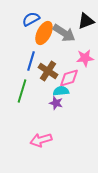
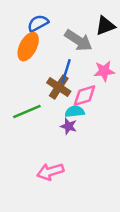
orange ellipse: (44, 33) -> (28, 47), moved
blue line: (31, 61) -> (66, 71), moved
green line: (22, 91) -> (27, 112), turned 50

